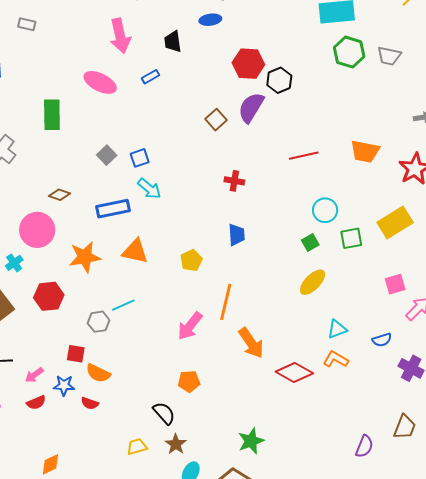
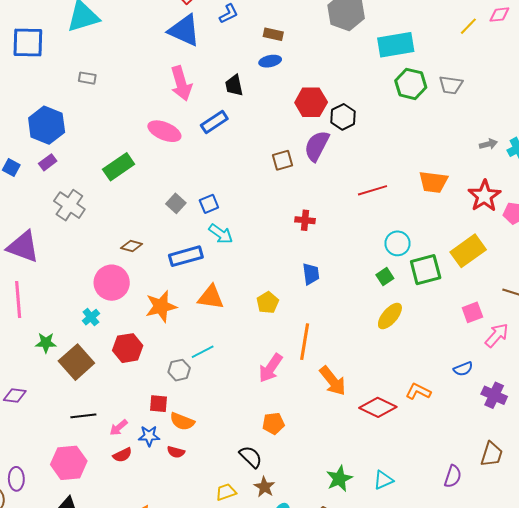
blue rectangle: (150, 77) -> (214, 122), size x1.5
green rectangle: (52, 115) -> (119, 167), turned 60
brown square: (216, 120) -> (283, 160), turned 30
green square: (351, 238) -> (426, 270), size x1.4
cyan triangle: (337, 329) -> (383, 480), moved

